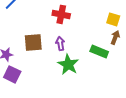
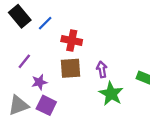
red cross: (61, 14) -> (72, 40), moved

